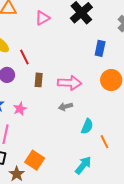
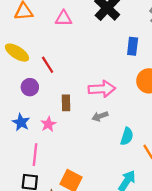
pink triangle: (42, 18) -> (64, 18), turned 35
brown rectangle: (39, 80) -> (66, 103), moved

